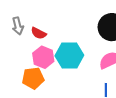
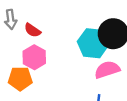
cyan hexagon: (69, 56) -> (93, 43), moved

